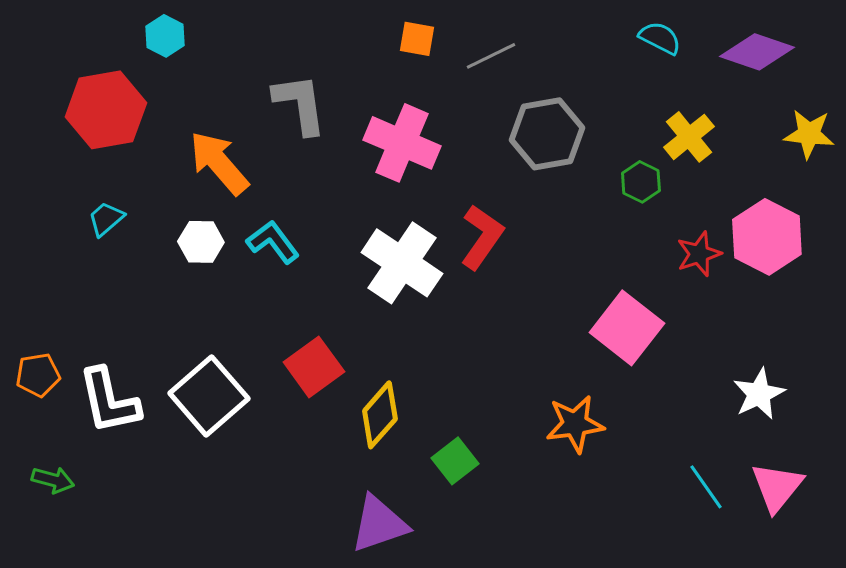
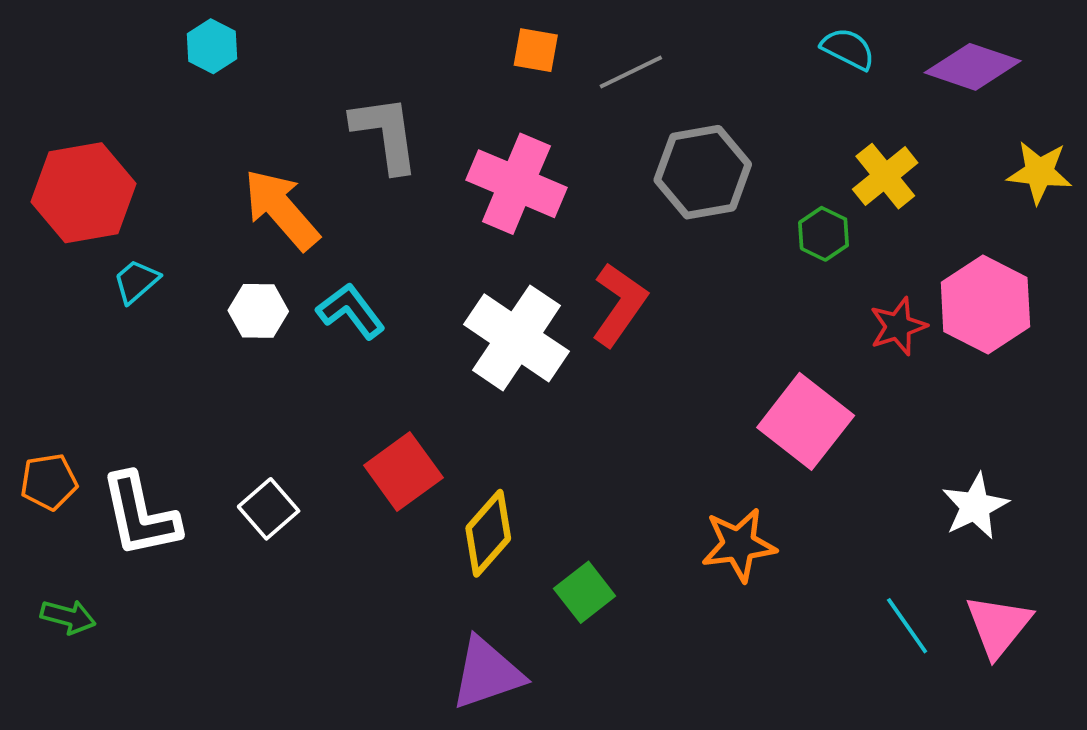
red hexagon: (106, 110) -> (84, 193), moved
white square: (209, 396) -> (269, 509), size x0.6

